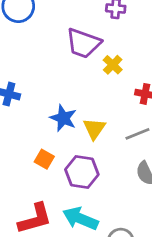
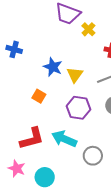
purple hexagon: (82, 172) -> (78, 108), moved

